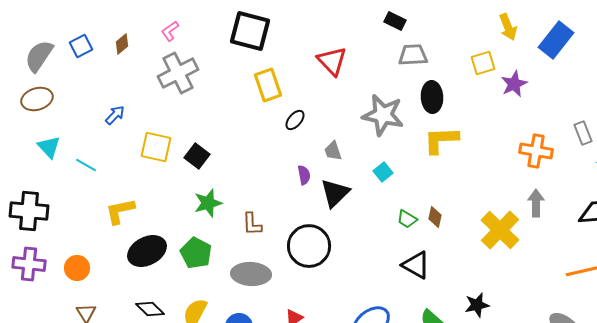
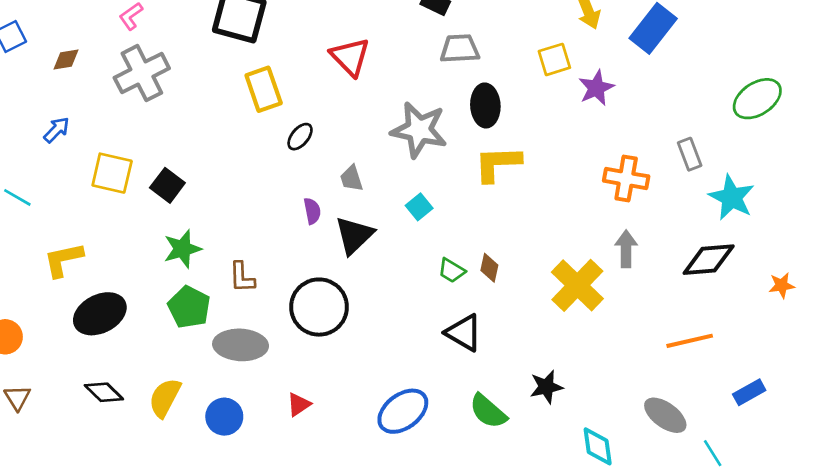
brown diamond: (122, 44) -> (66, 59), moved, turned 30
green pentagon: (196, 253) -> (189, 307), moved

